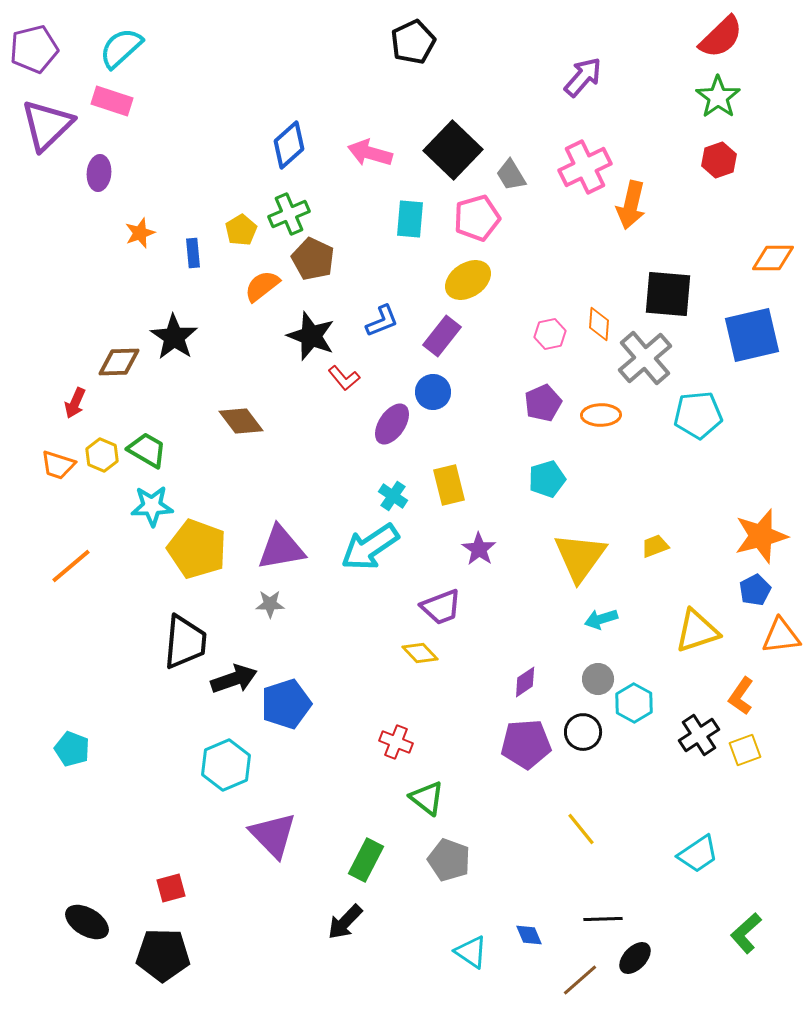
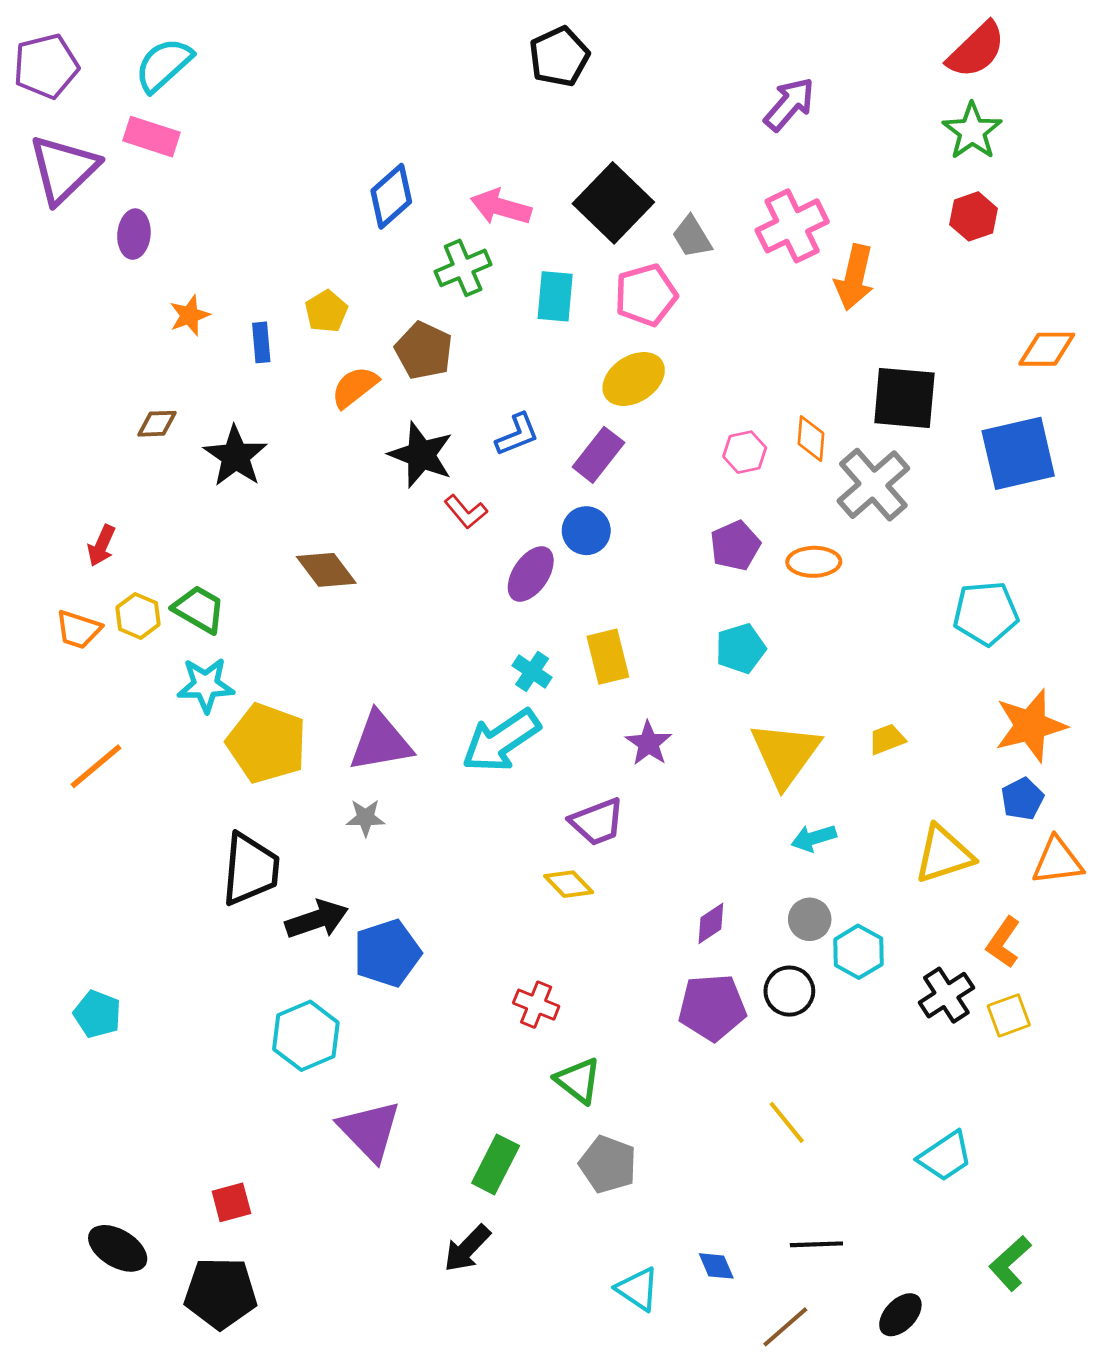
green cross: (289, 214) -> (463, 268), moved
brown diamond: (119, 362) -> (157, 424), moved, size x0.7
cyan pentagon: (698, 415) -> (986, 613), moved
black ellipse: (635, 958) -> (900, 1315), moved

